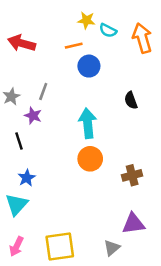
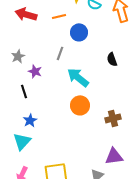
orange line: (74, 46) -> (59, 16), moved
gray line: (43, 91) -> (60, 53), moved
cyan arrow: (88, 123) -> (78, 77), turned -45

